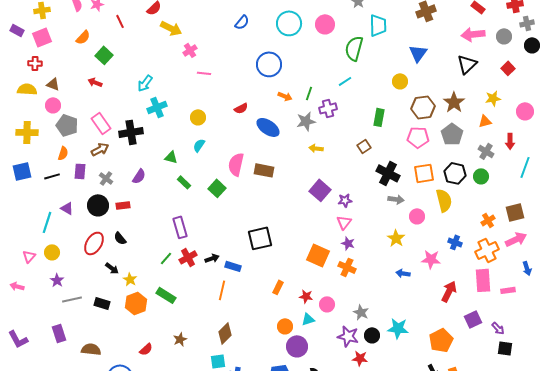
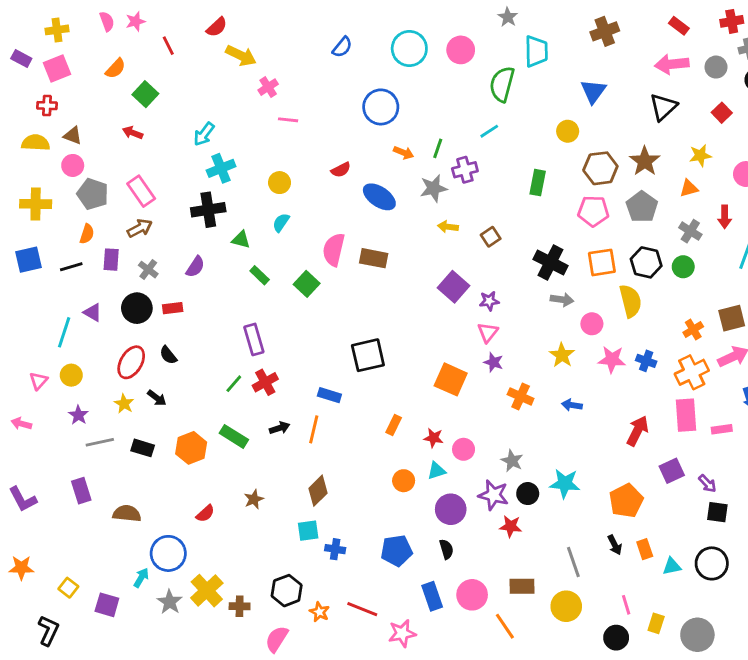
black cross: (131, 132) -> (208, 210), moved
brown square: (364, 146) -> (491, 237), moved
black arrow: (212, 258) -> (280, 428), moved
pink star: (431, 259) -> (612, 359), moved
orange cross: (347, 267) -> (521, 397), moved
yellow star: (130, 279) -> (124, 404), moved
purple circle: (297, 346) -> (451, 509), moved

